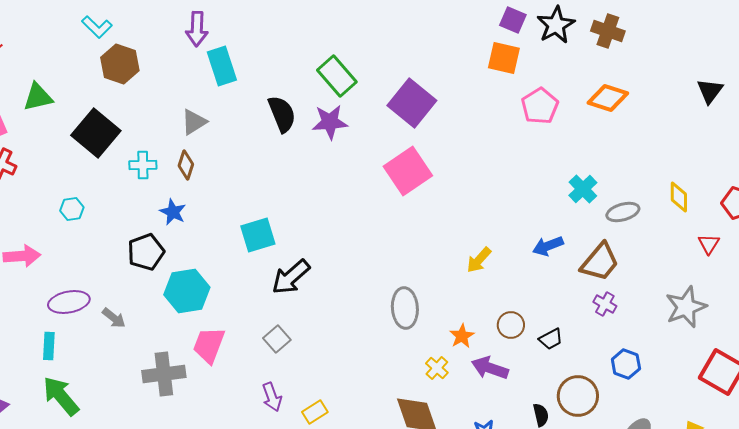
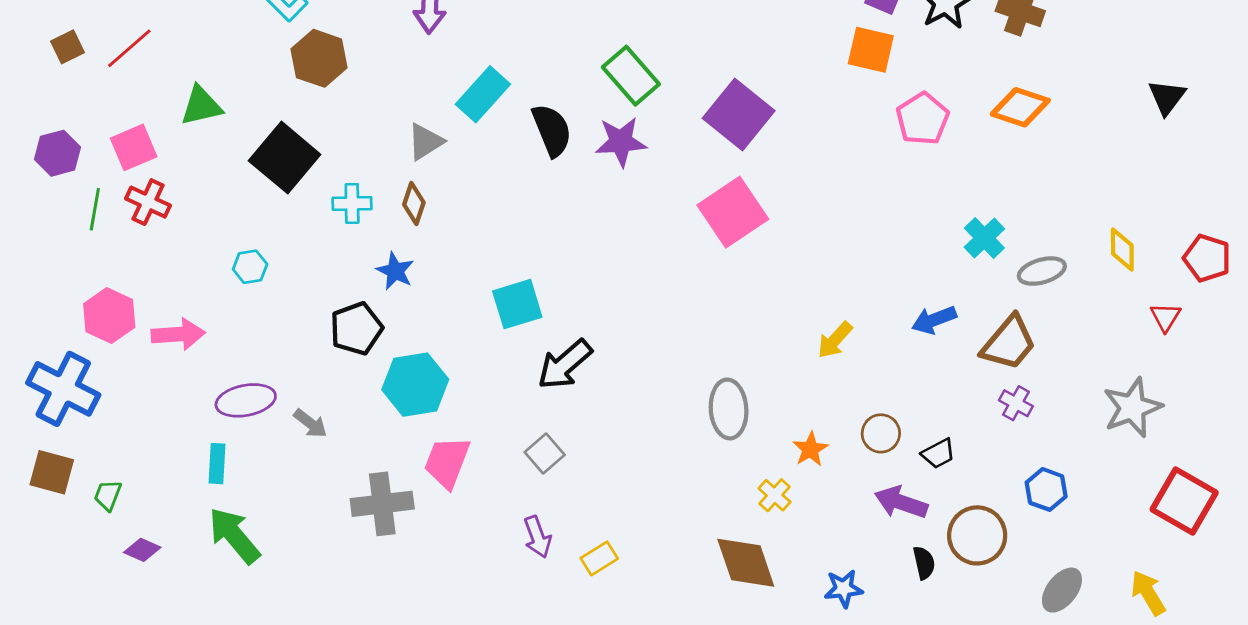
cyan rectangle: (222, 66) -> (483, 94), moved, turned 60
purple arrow: (490, 368) -> (901, 502), moved

